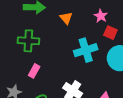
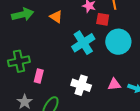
green cross: (28, 41) -> (19, 61), moved

